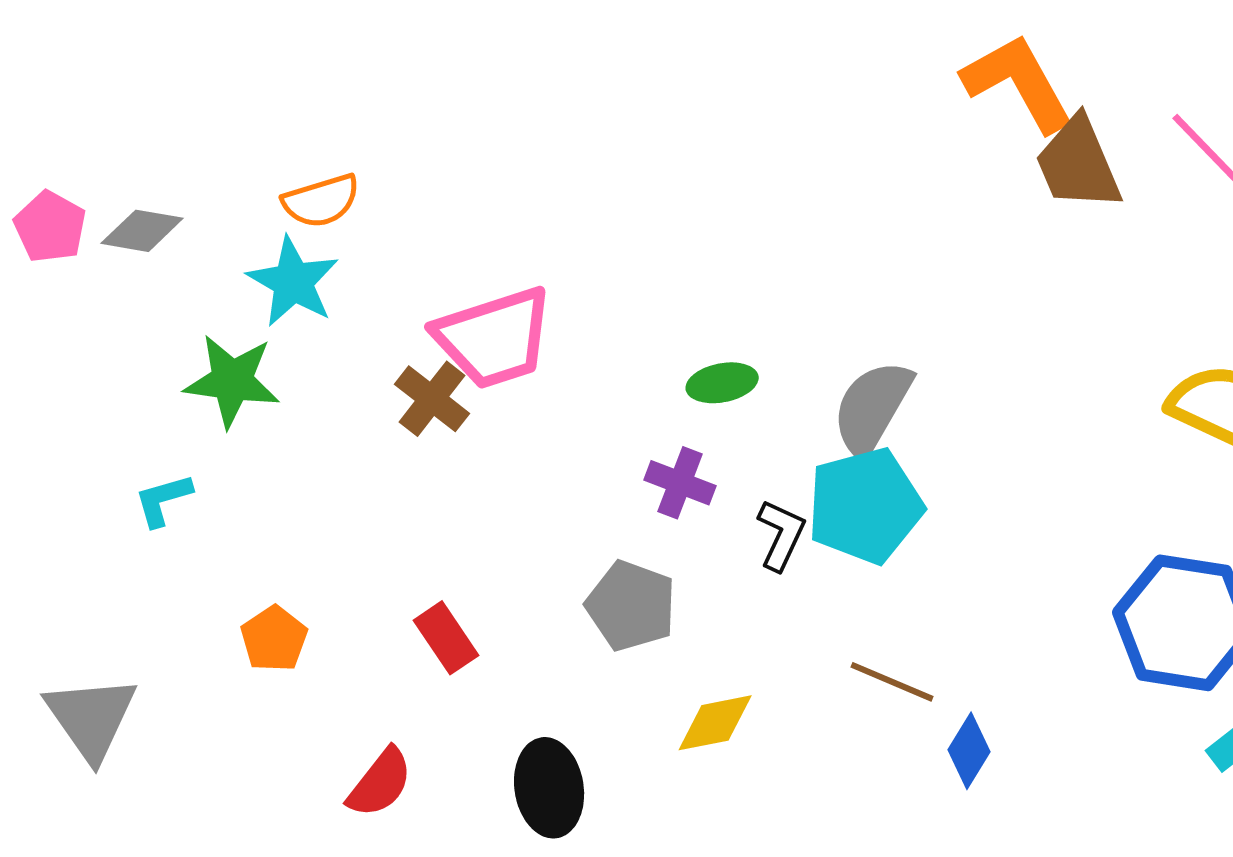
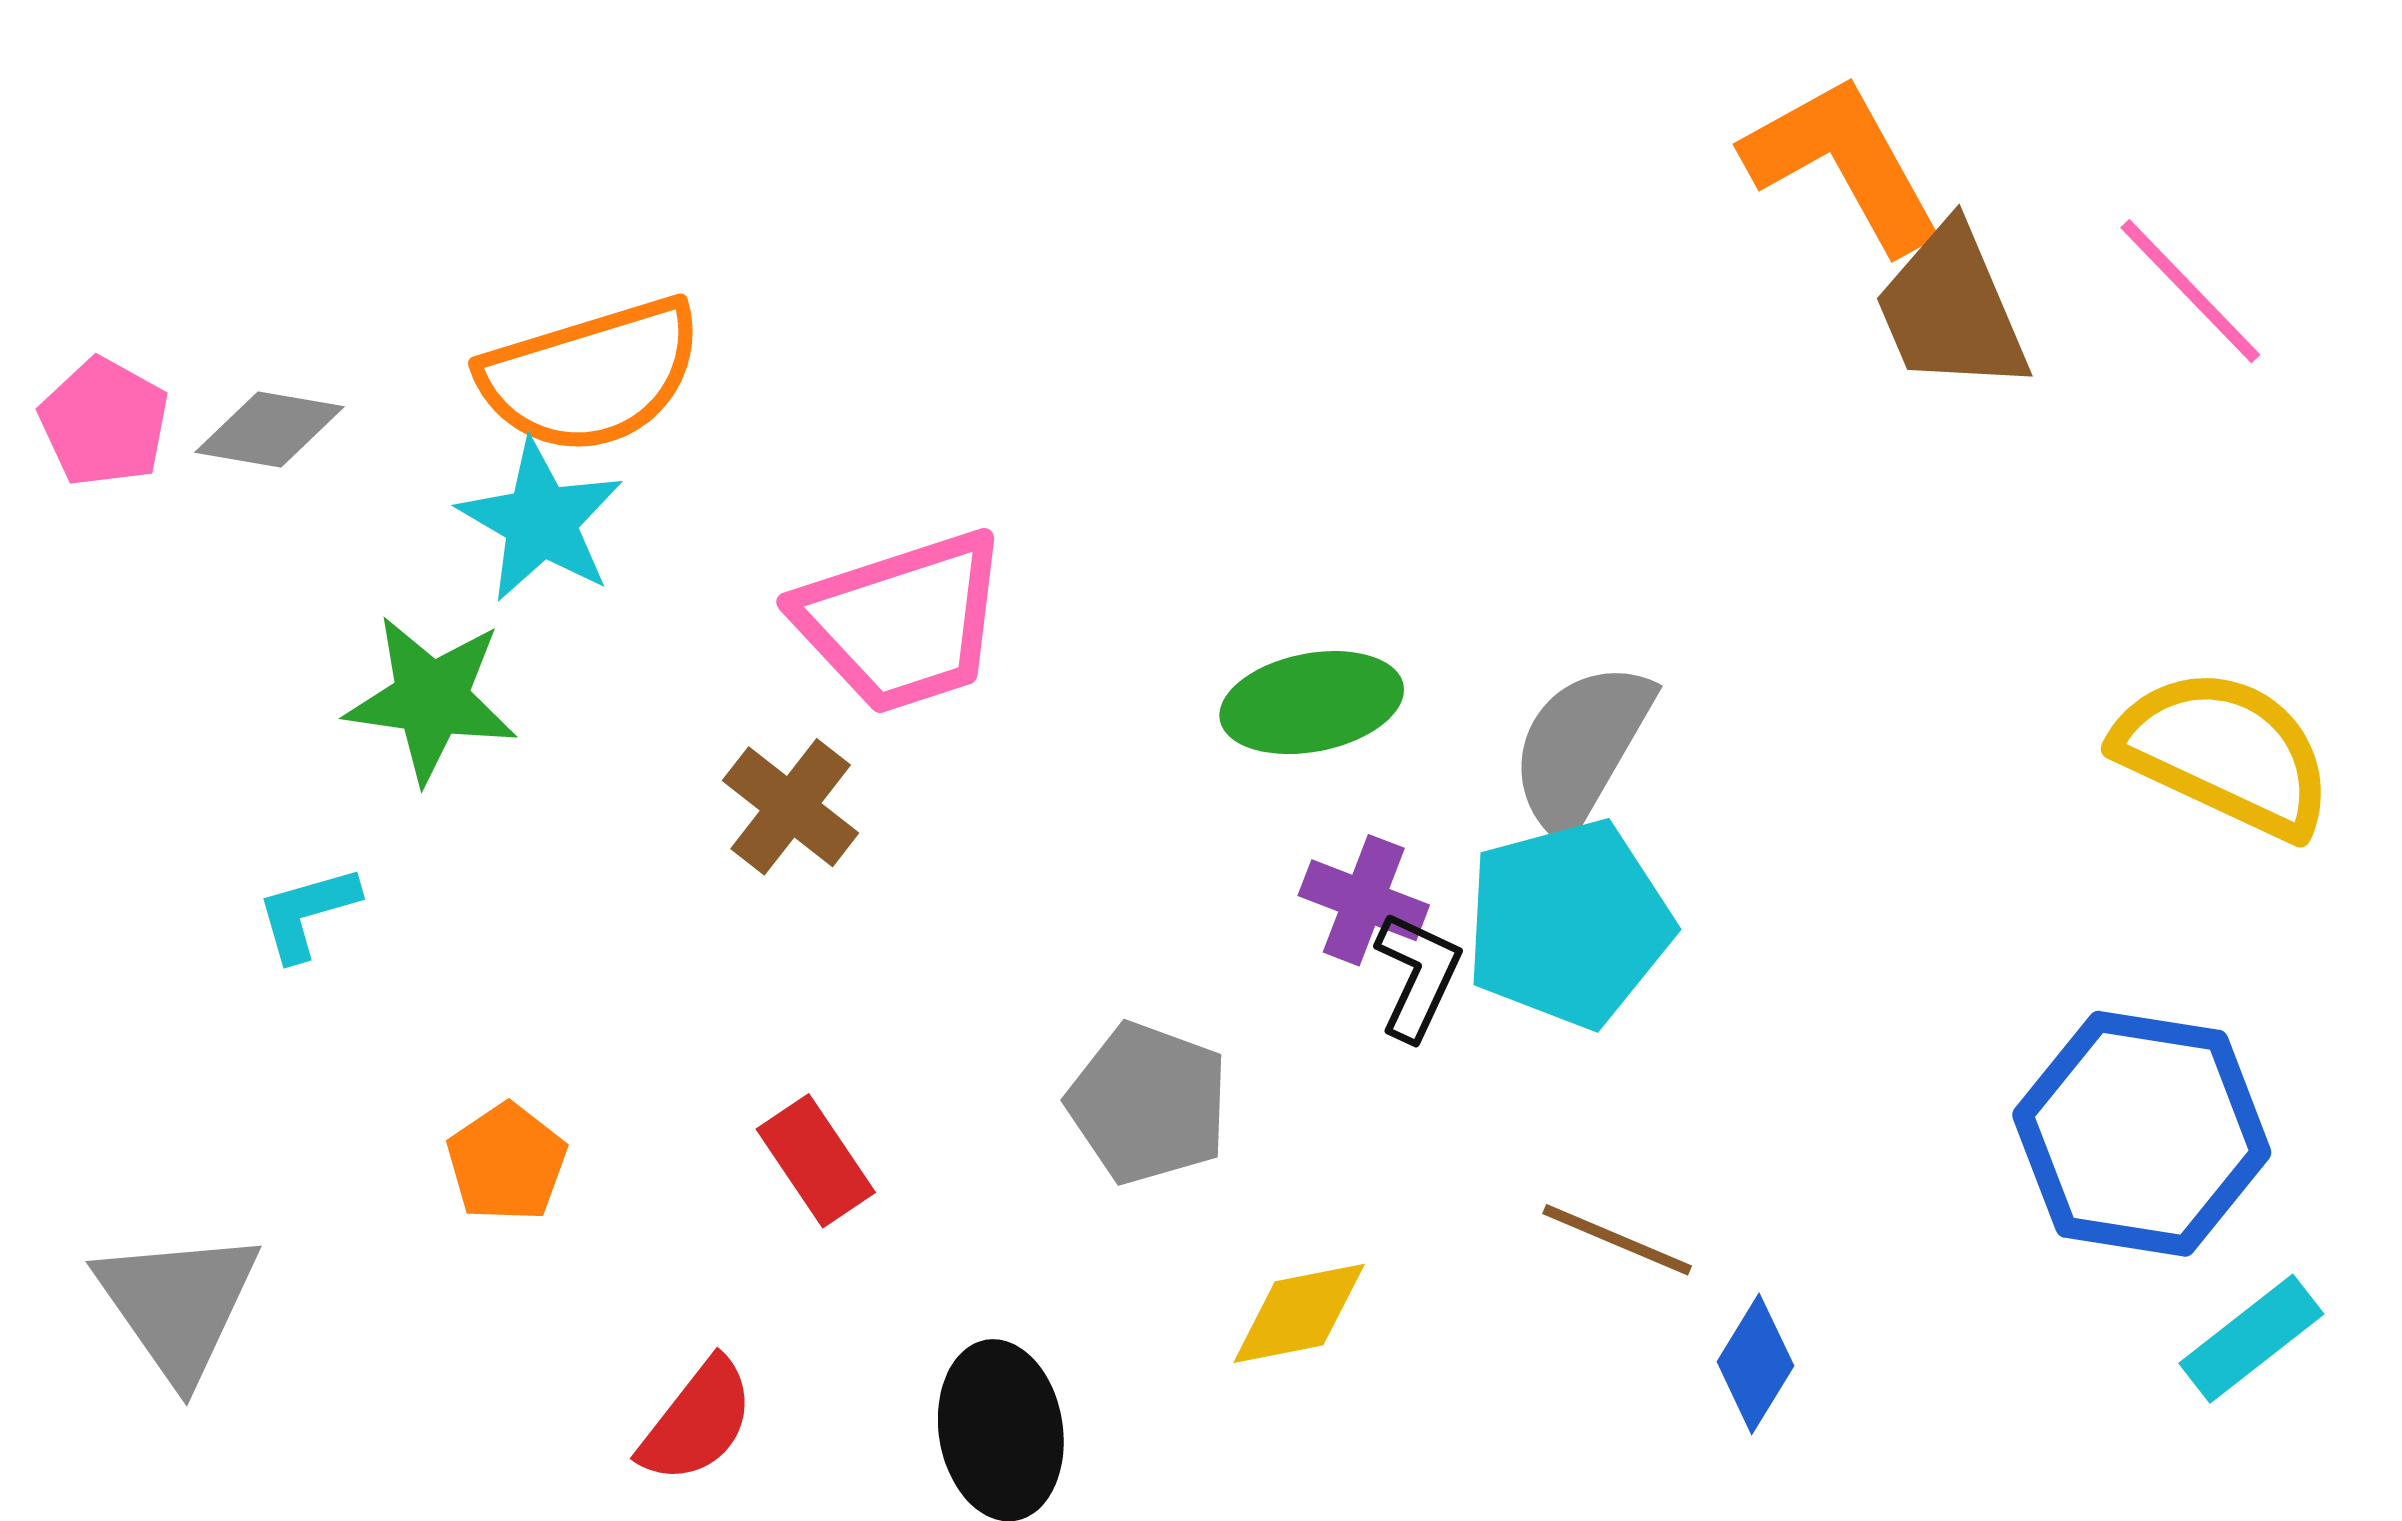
orange semicircle: (321, 201) -> (591, 376), size x1.6
green ellipse: (722, 383) -> (1312, 703), size x1.4
brown cross: (432, 399) -> (791, 807), moved
purple cross: (680, 483) -> (1364, 900), moved

